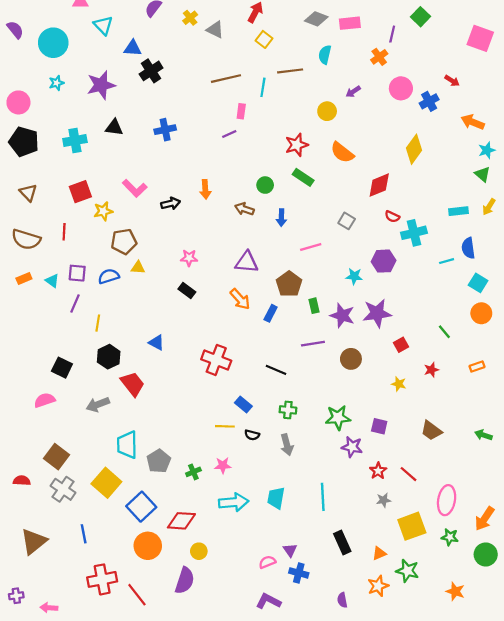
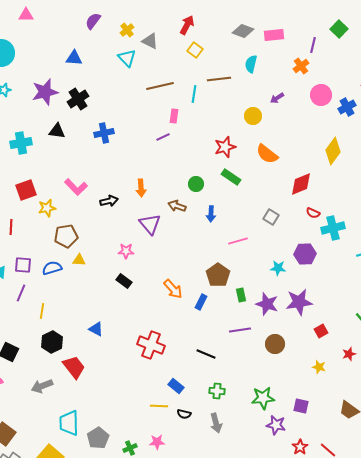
cyan triangle: (103, 25) -> (127, 58), moved
black cross: (151, 71) -> (78, 99), moved
purple triangle: (247, 262) -> (150, 224), moved, turned 45

